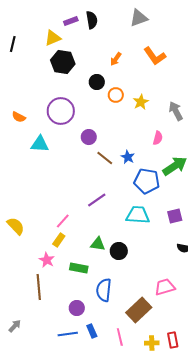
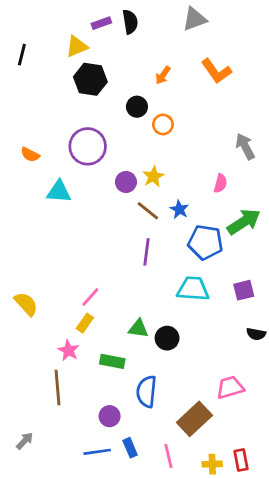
yellow star: (141, 102) -> (153, 177), moved
purple line: (97, 200) -> (147, 252), moved, turned -48

